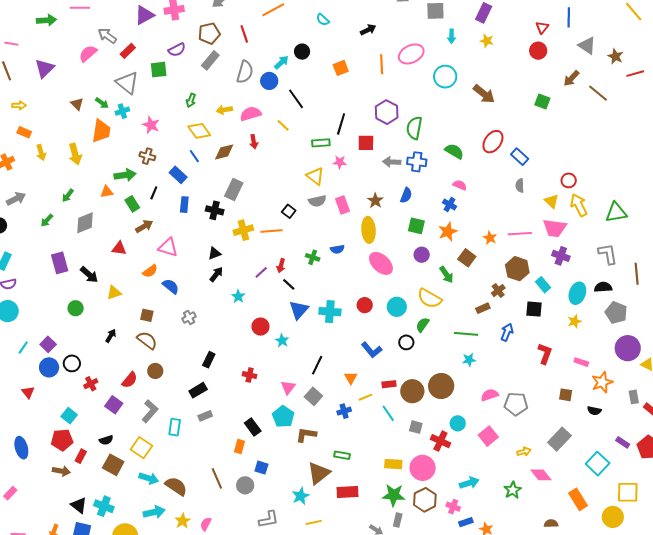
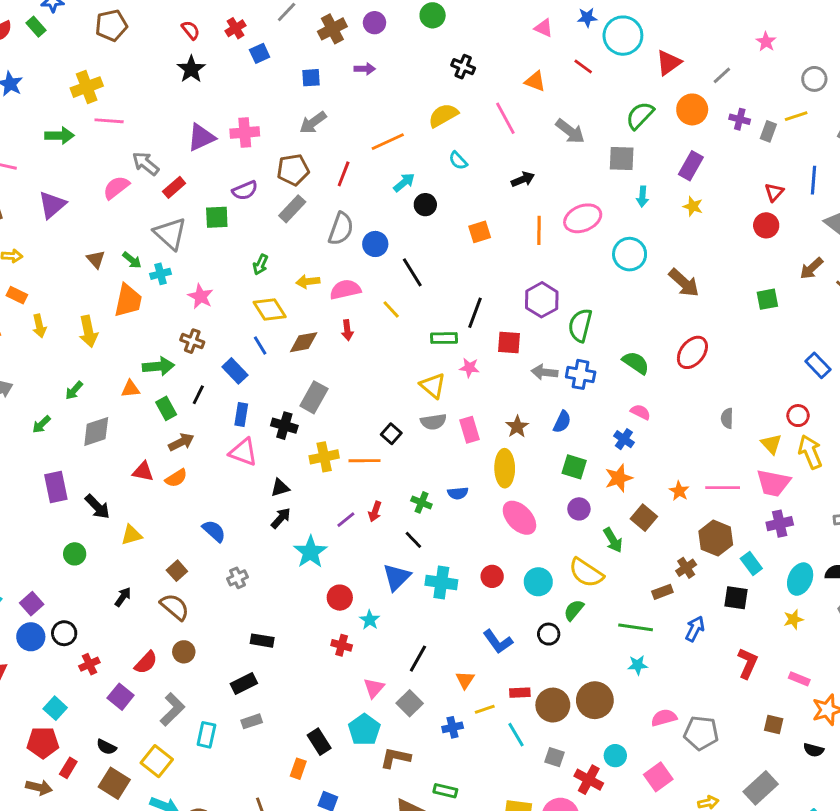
red line: (244, 34) -> (344, 174), turned 36
cyan arrow: (281, 62) -> (404, 182), moved
green square: (542, 102) -> (767, 299), turned -35
blue rectangle: (520, 157) -> (818, 365), moved
pink triangle: (168, 247) -> (243, 452), moved
purple cross: (561, 256) -> (780, 524), turned -36
orange semicircle: (150, 271) -> (176, 478), moved
black line: (289, 284) -> (413, 540), moved
cyan star: (238, 296) -> (310, 552), size x1.6
brown square: (147, 315) -> (177, 571), turned 32
black rectangle: (209, 360) -> (262, 641), turned 70
red cross: (250, 375) -> (342, 645), moved
black semicircle: (106, 440) -> (106, 747), turned 40

